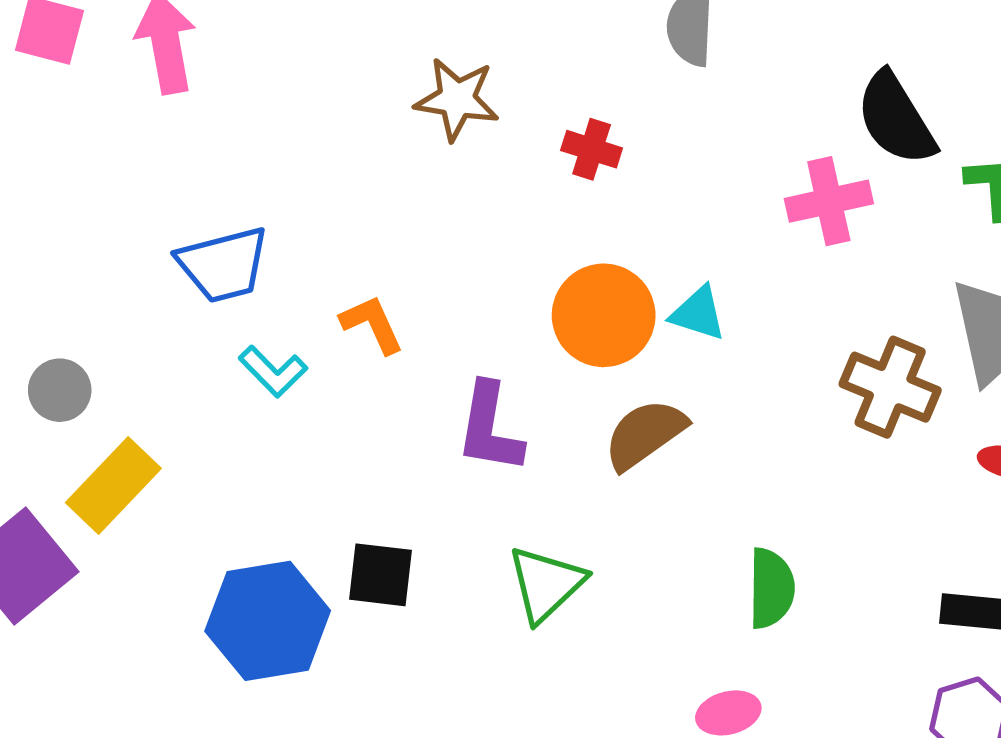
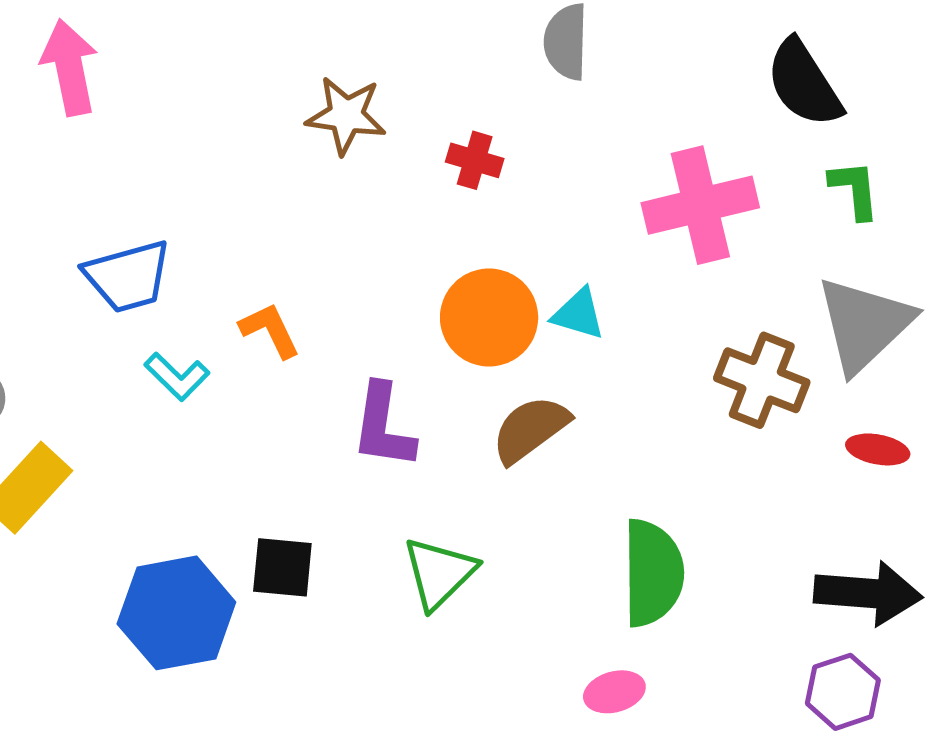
black semicircle: (896, 119) -> (804, 83), moved
pink cross: (829, 201) -> (700, 205), size x1.4
green semicircle: (771, 588) -> (653, 573), size x1.4

